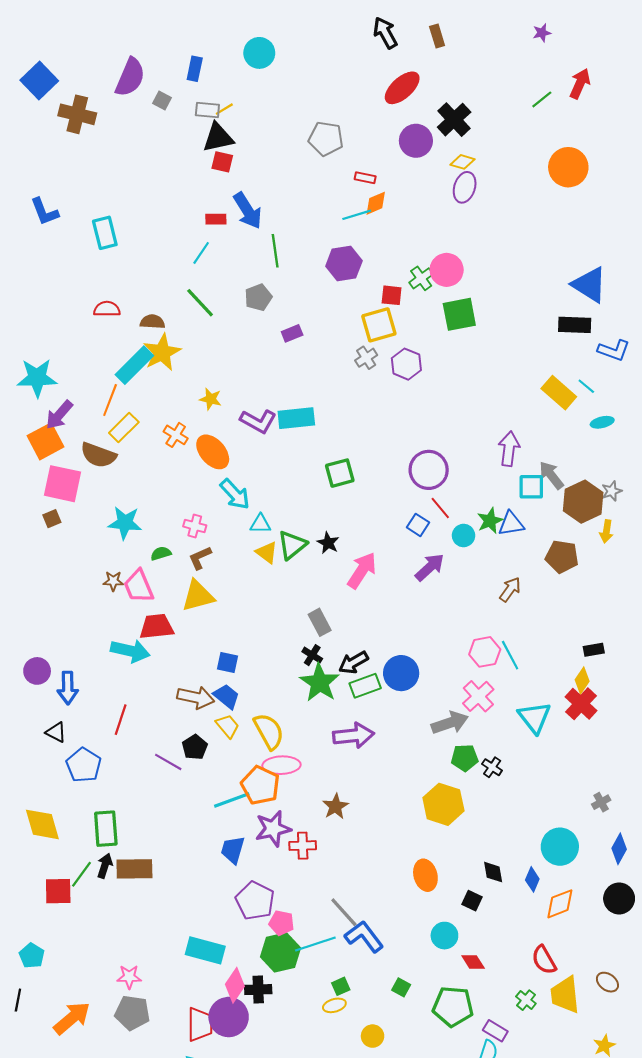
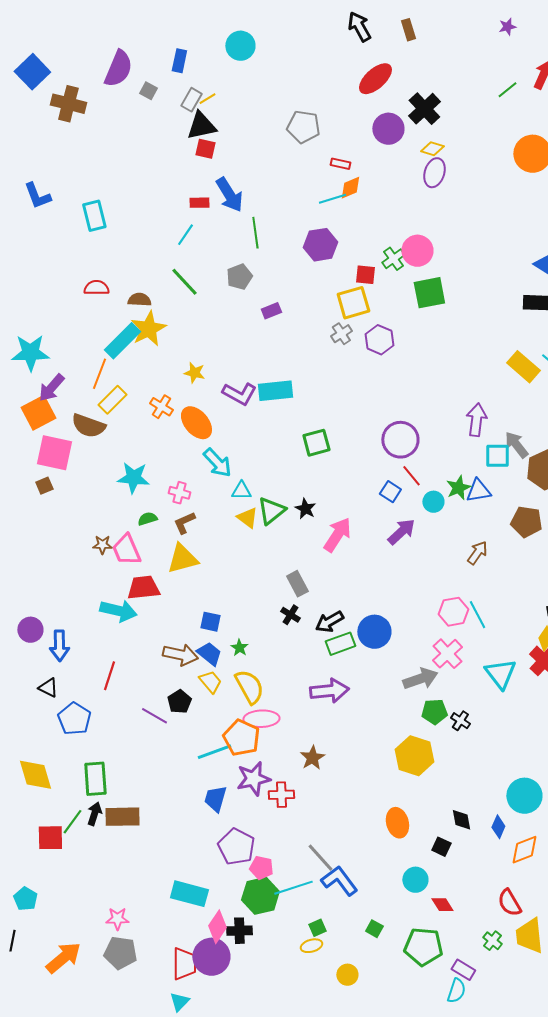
gray rectangle: (207, 110) -> (191, 100), turned -65
cyan star: (125, 523) -> (133, 478), moved
green star: (320, 683) -> (239, 648), moved, size x0.5

